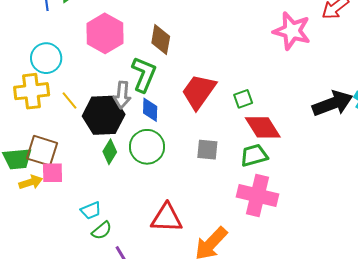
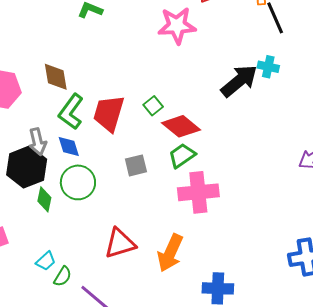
green L-shape: (144, 74) -> (71, 112), moved, turned -147

